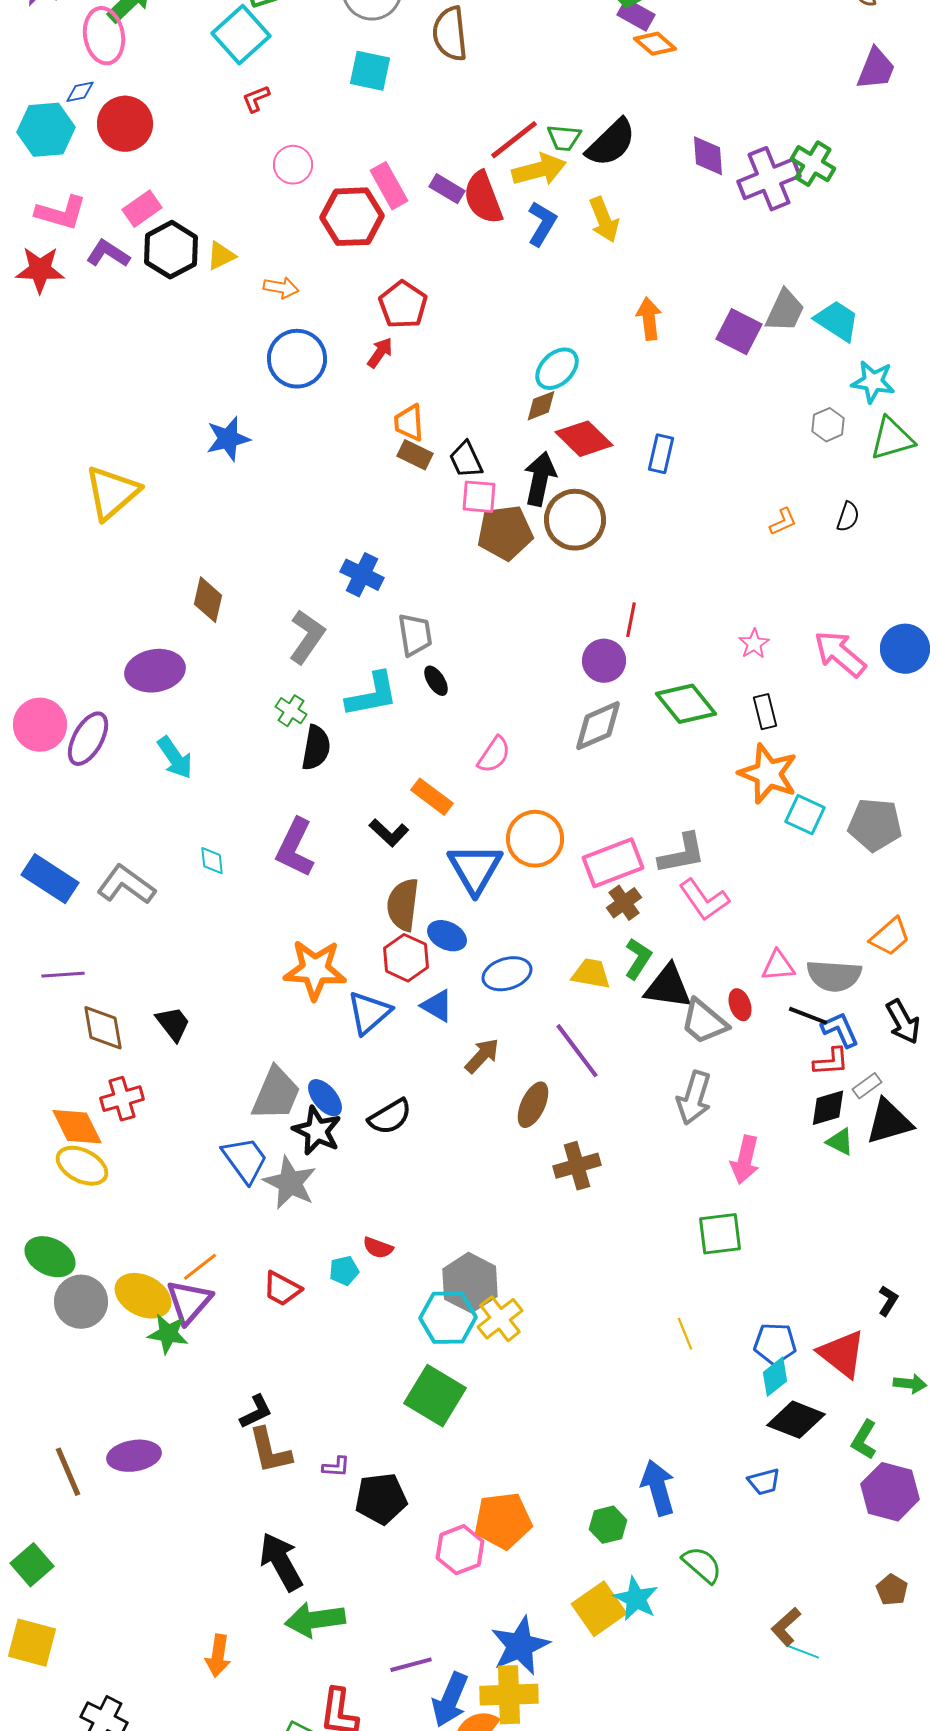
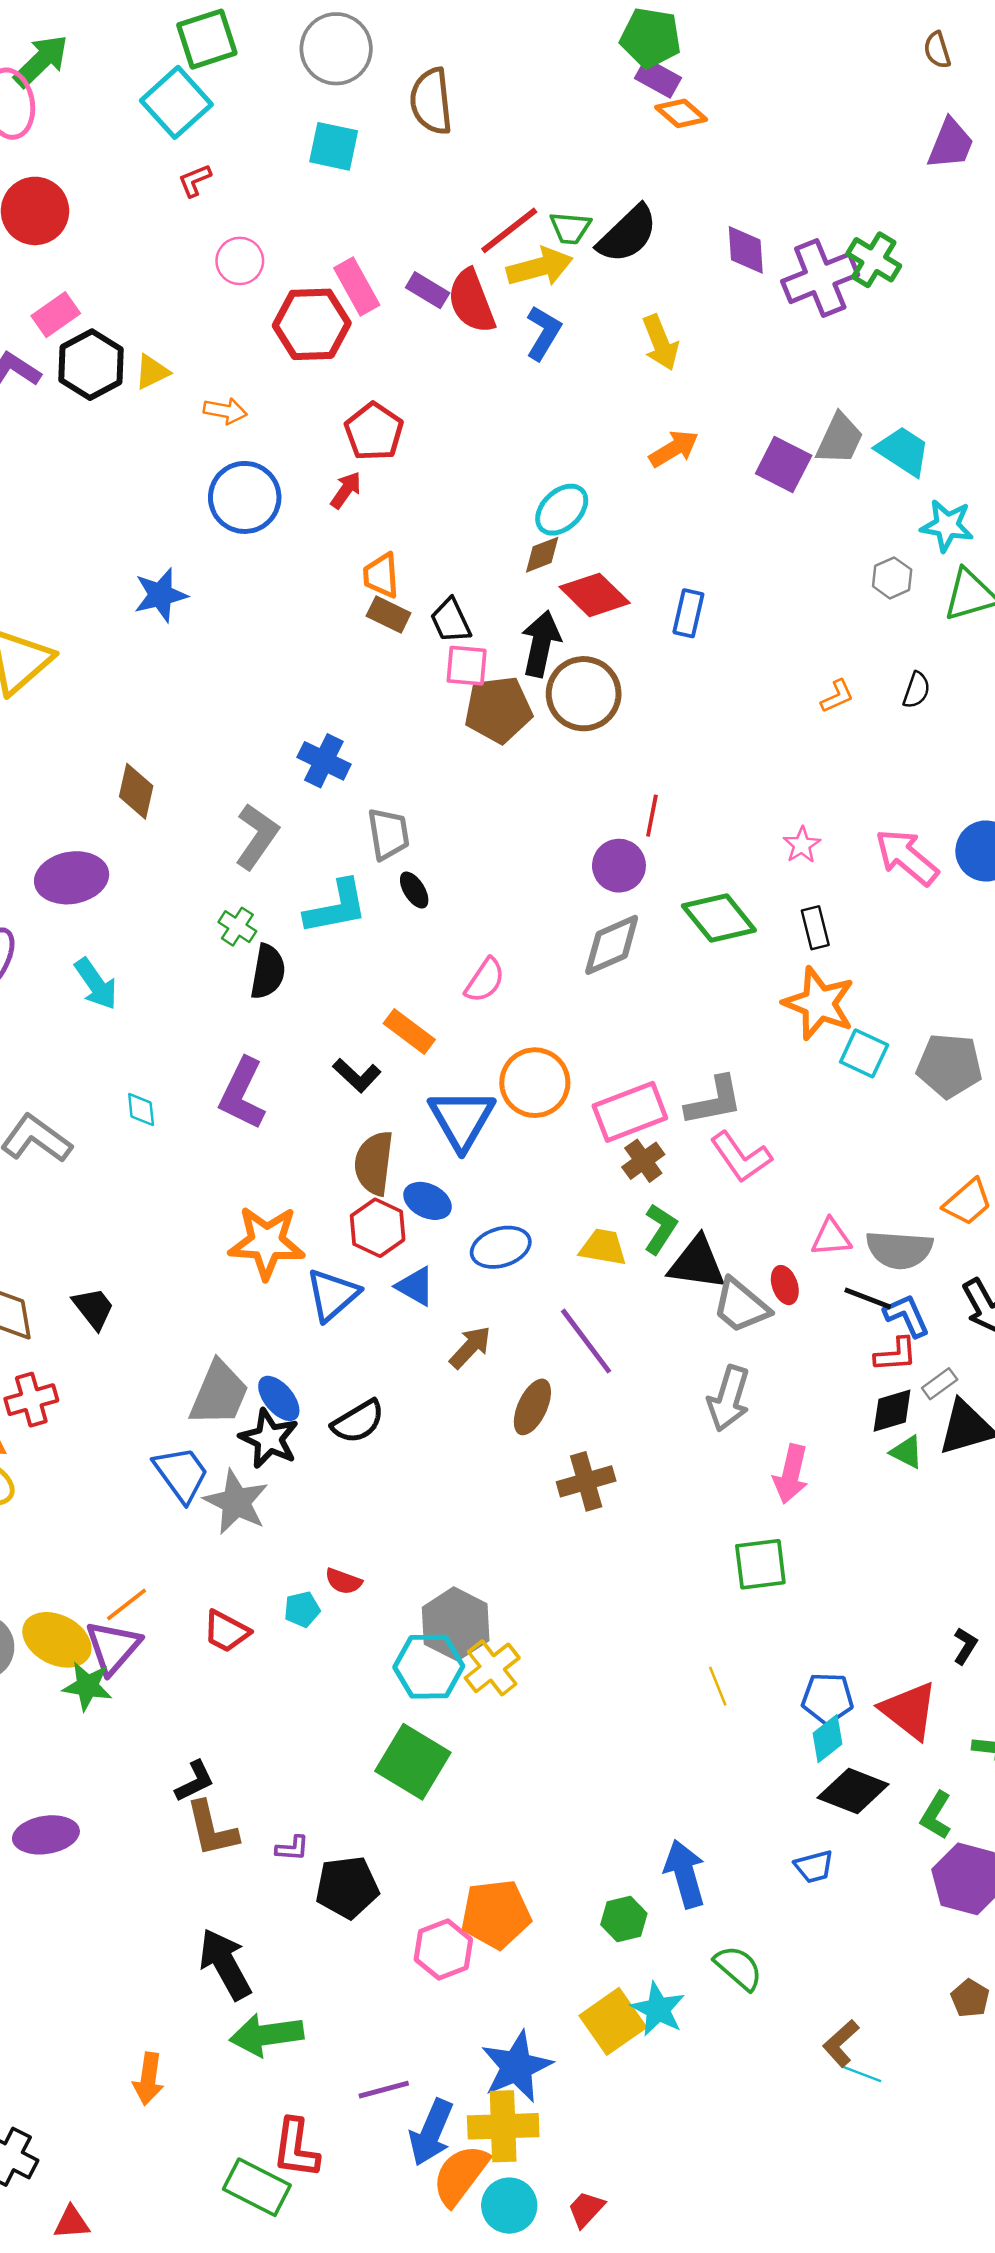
yellow arrow: (604, 220) -> (660, 343), moved
orange arrow: (649, 319) -> (674, 449), turned 66

